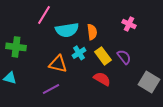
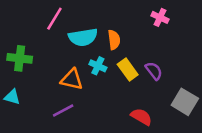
pink cross: (129, 24) -> (160, 17), moved
cyan cross: (79, 53) -> (98, 66), turned -32
red semicircle: (102, 79) -> (141, 117), moved

